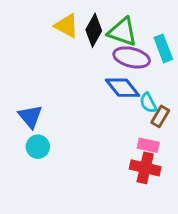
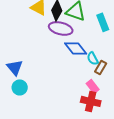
purple ellipse: (132, 57) -> (61, 28), moved
pink rectangle: (148, 145) -> (93, 86), turned 40

